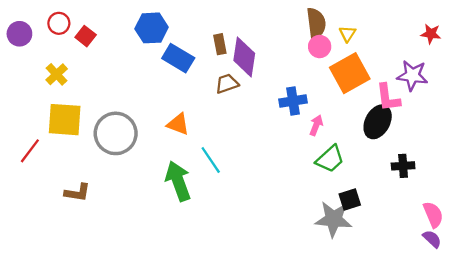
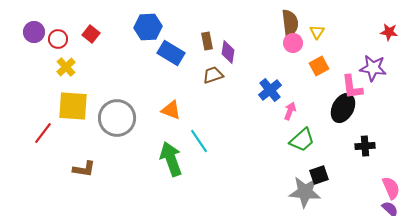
red circle: (59, 23) -> (58, 39), moved
purple diamond: (244, 57) -> (228, 52), size x0.7
orange square: (350, 73) -> (319, 66), size x0.6
blue cross: (293, 101) -> (270, 90), turned -30

